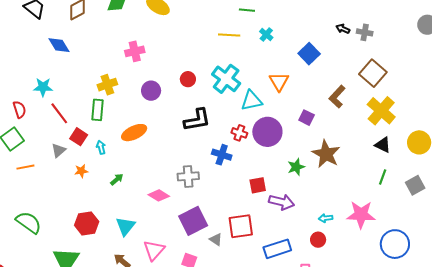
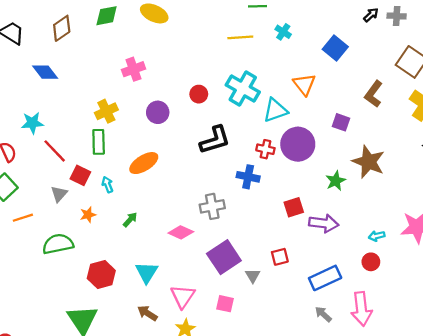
black arrow: (343, 29) -> (371, 15), turned 120
green semicircle: (29, 222) -> (58, 244), moved, turned -40
red square: (241, 226) -> (280, 257), size x0.6
gray triangle: (216, 240) -> (253, 276), turned 32

